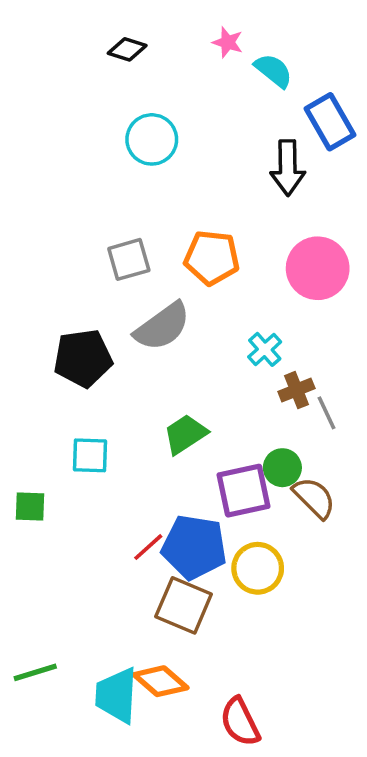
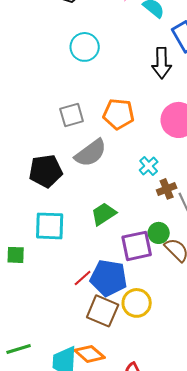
cyan square: (90, 455) -> (50, 226), size x1.4
yellow circle: (258, 568) -> (137, 303), moved

